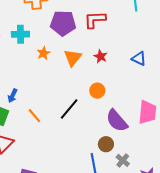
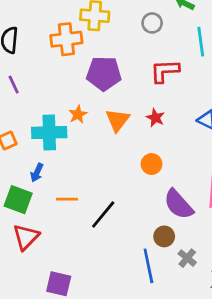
red L-shape: (95, 20) -> (165, 71), moved
cyan cross: (20, 34) -> (49, 132), moved, size x1.4
black line: (69, 109) -> (103, 215), moved
orange line: (34, 116) -> (67, 199), turned -49

